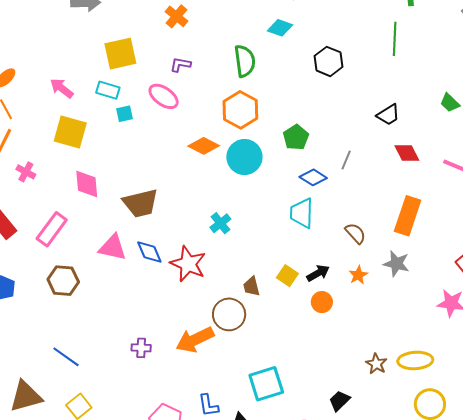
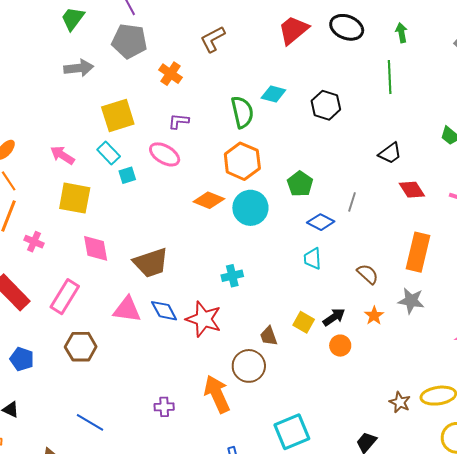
cyan diamond: (280, 28) -> (273, 94), moved
cyan rectangle: (108, 90) -> (109, 153), turned 35
cyan trapezoid: (302, 213) -> (312, 259), size x0.7
cyan cross: (220, 223) -> (232, 276), turned 30
orange arrow: (195, 340) -> (217, 394), turned 96

